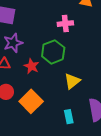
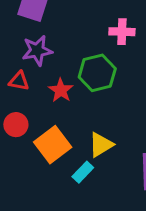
yellow triangle: (72, 81) -> (101, 145), moved
cyan rectangle: (69, 117) -> (83, 172), moved, turned 48

